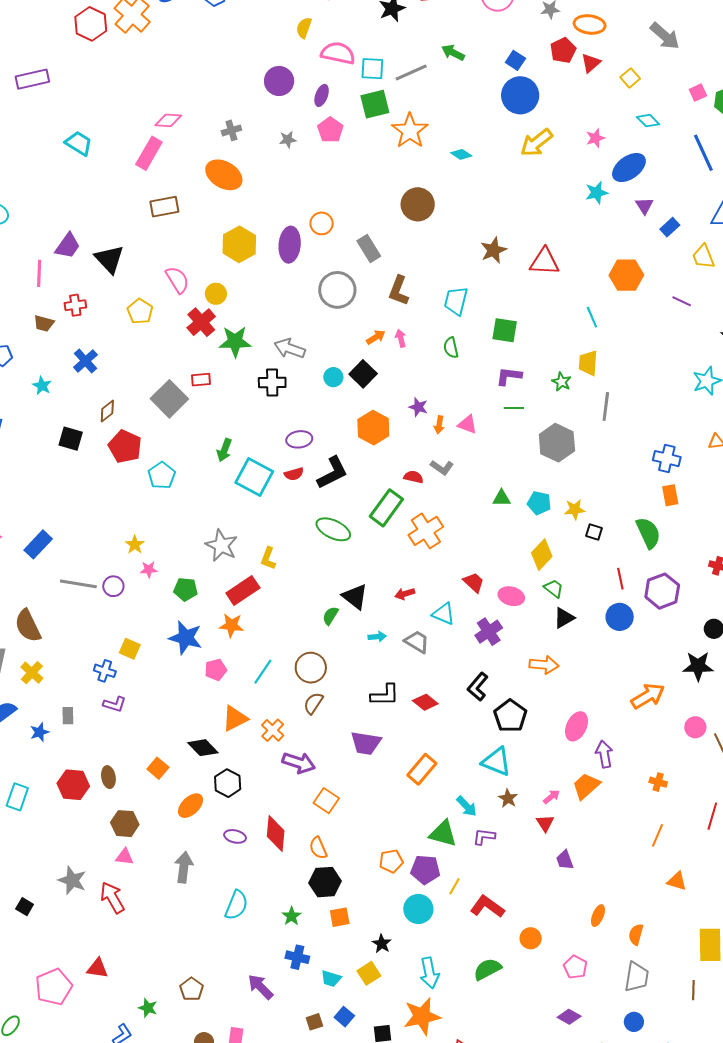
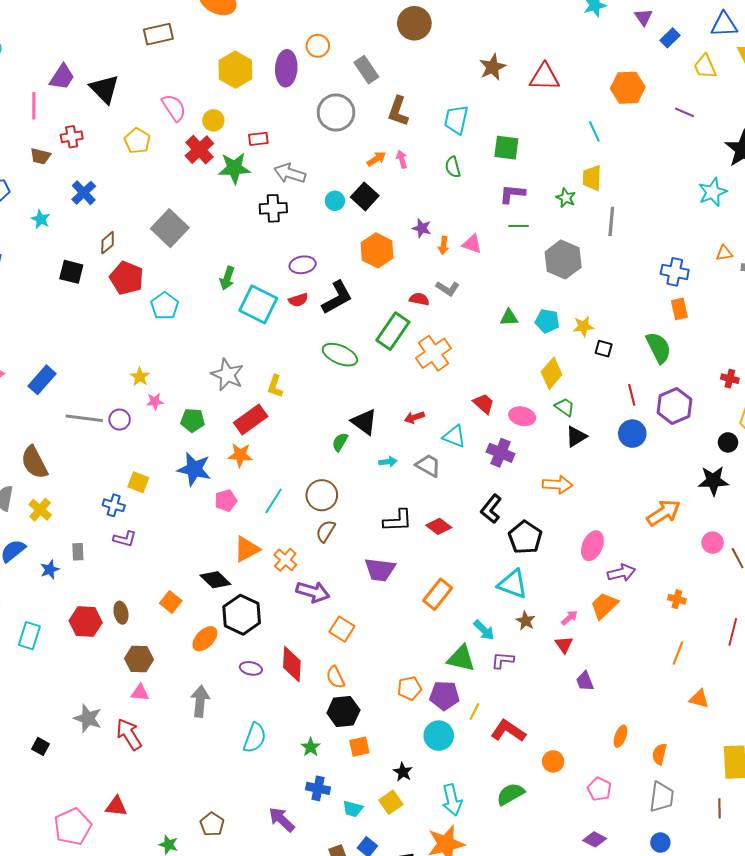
red rectangle: (201, 380) -> (258, 139), moved
purple cross: (489, 632) -> (500, 453), turned -32
purple arrow: (604, 754) -> (621, 573), turned 88
black hexagon: (228, 783) -> (242, 615), size x1.4

